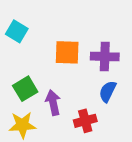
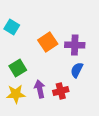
orange square: (67, 52) -> (48, 42), turned -36
purple arrow: (53, 103) -> (40, 89), moved

